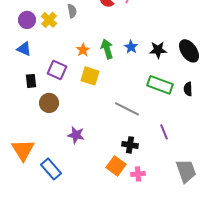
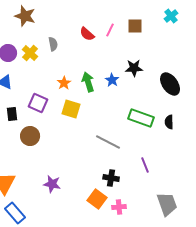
black star: (158, 50) -> (134, 68), moved
purple star: (76, 135) -> (52, 184), moved
blue rectangle: (51, 169) -> (15, 213), moved

